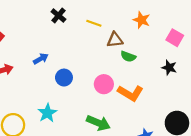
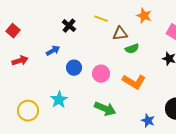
black cross: (58, 16) -> (69, 26), moved
green semicircle: (128, 56) -> (132, 49), turned -40
pink circle: (104, 84) -> (101, 74), moved

